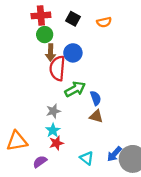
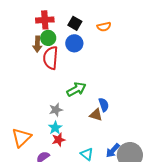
brown arrow: (51, 53) -> (37, 44), moved
blue circle: (73, 53) -> (74, 43), moved
red semicircle: (57, 68) -> (51, 58), moved
blue semicircle: (96, 98) -> (104, 105), moved
orange triangle: (17, 141) -> (21, 138), turned -35

